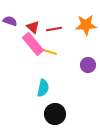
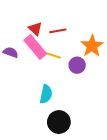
purple semicircle: (10, 21) -> (11, 52), moved
orange star: (86, 25) -> (92, 46), moved, turned -30
purple circle: (88, 65) -> (77, 65), moved

